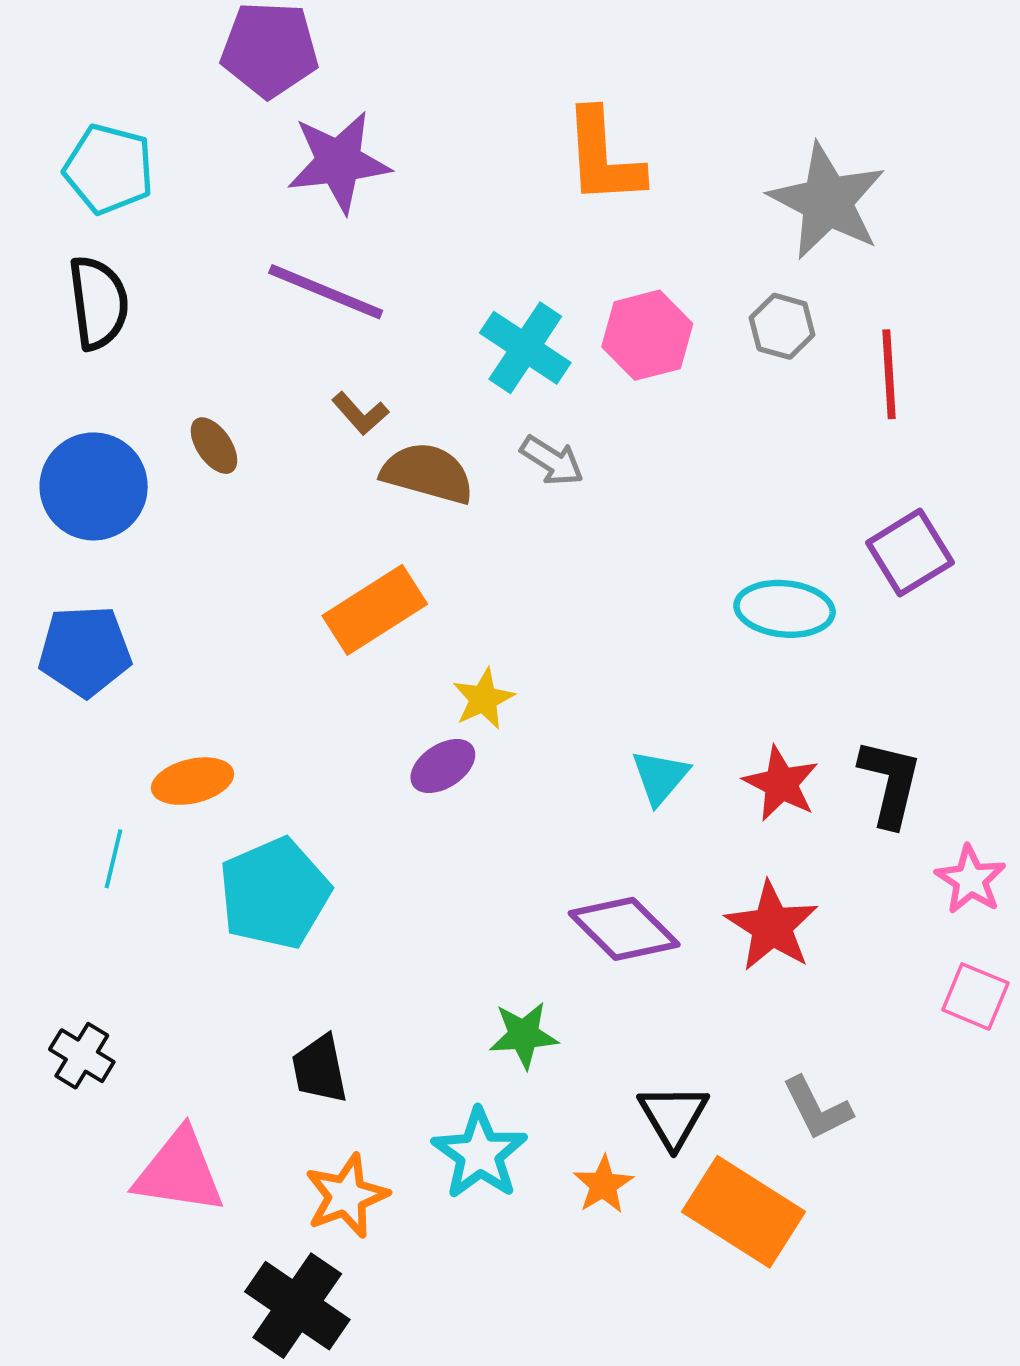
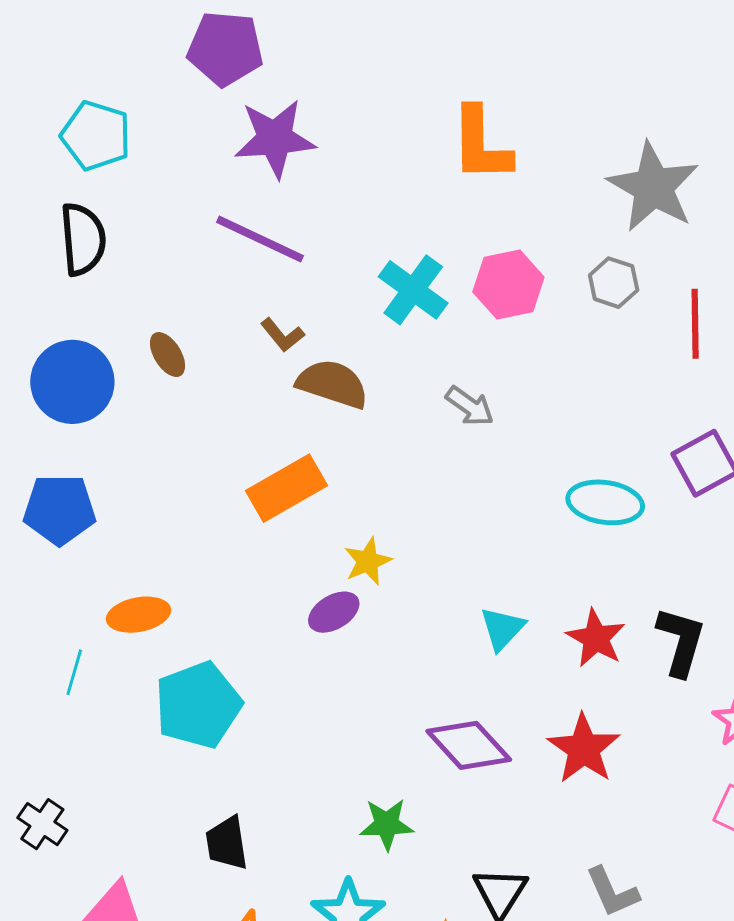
gray arrow: (552, 461) -> (470, 406), moved

